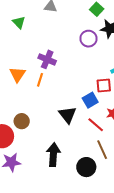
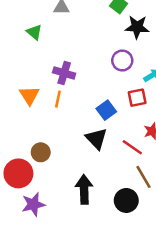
green triangle: (19, 22) -> (34, 32), moved
purple circle: (89, 39) -> (122, 61), moved
blue square: (90, 100) -> (106, 110), moved

